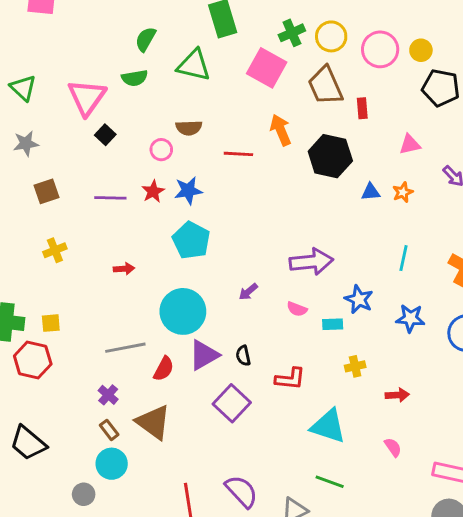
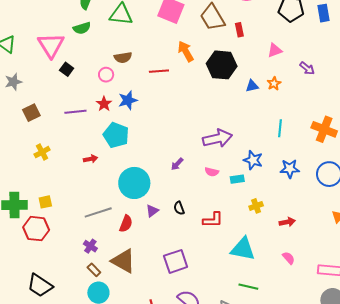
cyan pentagon: (191, 240) -> (116, 135), moved
purple triangle: (204, 355) -> (152, 211), size x0.6
purple square: (232, 403) -> (176, 261), moved, turned 35

